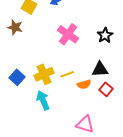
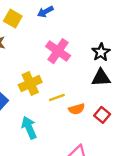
black triangle: (100, 69) -> (101, 78), moved
yellow cross: (44, 74) -> (30, 84), moved

